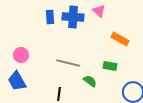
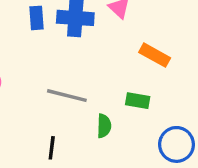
green semicircle: (90, 81) -> (104, 126), turned 56

